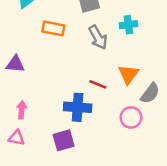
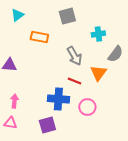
gray arrow: (98, 37) -> (74, 56), moved
gray semicircle: (150, 93) -> (115, 54), moved
pink circle: (131, 117) -> (87, 107), moved

